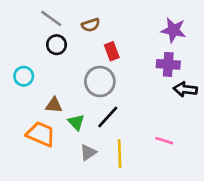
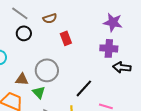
gray circle: (100, 81) -> (47, 70), moved
black line: (108, 117) -> (84, 88), moved

